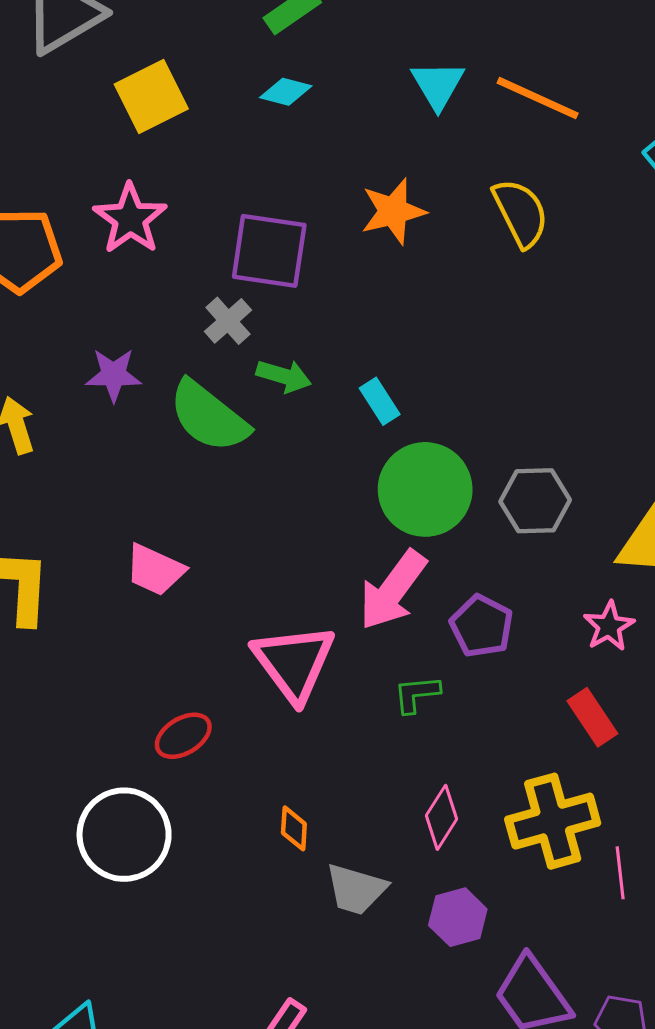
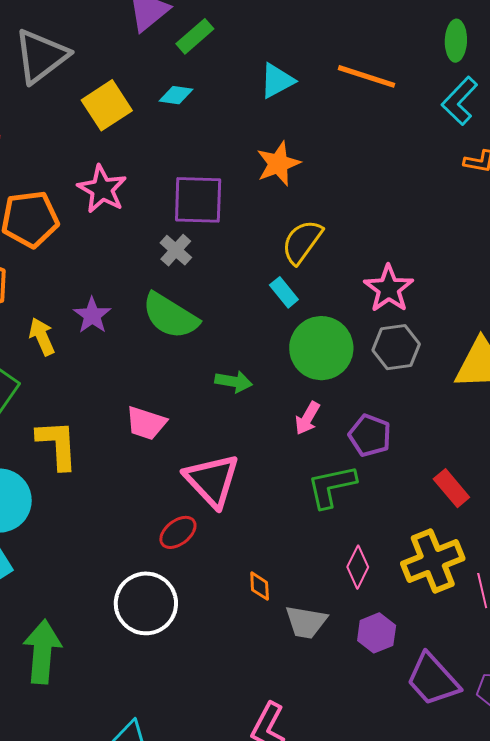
cyan triangle: (438, 85) -> (277, 81), moved, turned 39
cyan diamond: (286, 92) -> (176, 95), moved
yellow semicircle: (521, 213) -> (302, 242), moved, turned -111
purple star: (114, 375) -> (92, 315), moved, turned -30
green arrow: (284, 376) -> (234, 382), moved
pink arrow: (393, 590) -> (307, 418), size x0.6
pink star: (609, 626) -> (389, 289), moved, size x1.4
pink triangle: (294, 663) -> (212, 480), moved
green L-shape: (417, 694) -> (332, 486), size x1.6

